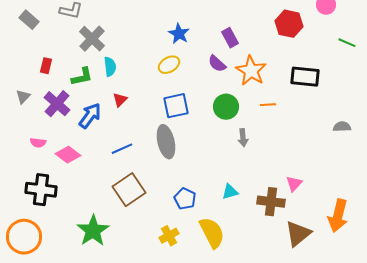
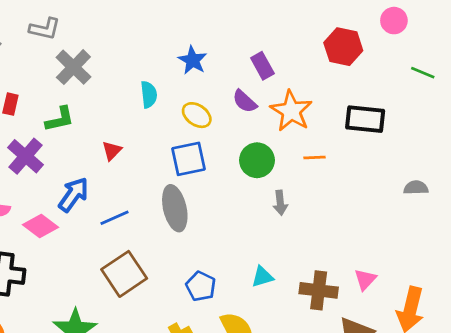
yellow ellipse: (169, 65) -> (197, 115), moved, turned 65
cyan semicircle: (110, 67) -> (149, 95), moved
blue arrow: (90, 116) -> (73, 194), moved
pink triangle: (294, 184) -> (365, 279), moved

